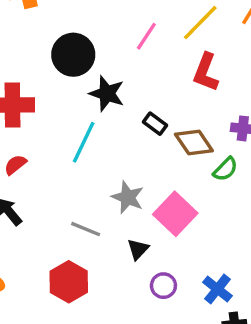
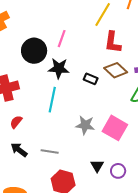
pink line: (146, 36) -> (62, 39), moved
brown diamond: (194, 142) -> (116, 70), moved
gray line: (86, 229) -> (50, 151), moved
black triangle: (138, 249) -> (97, 166), moved

